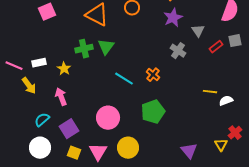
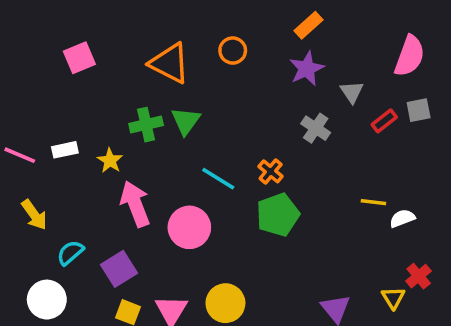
yellow arrow: (29, 86) -> (34, 215), moved
pink arrow: (61, 97) -> (135, 204), moved, size x1.4
green pentagon: (153, 112) -> (278, 215), moved
pink circle: (108, 118) -> (189, 227), moved
white circle: (40, 148) -> (47, 300), moved

